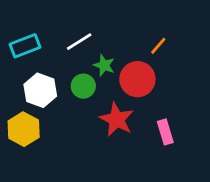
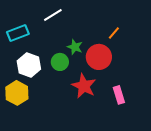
white line: (79, 42) -> (53, 15), moved

